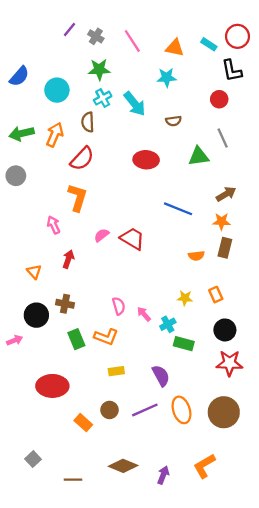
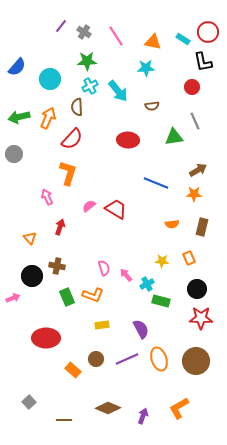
brown rectangle: (225, 248) -> (202, 227), moved

